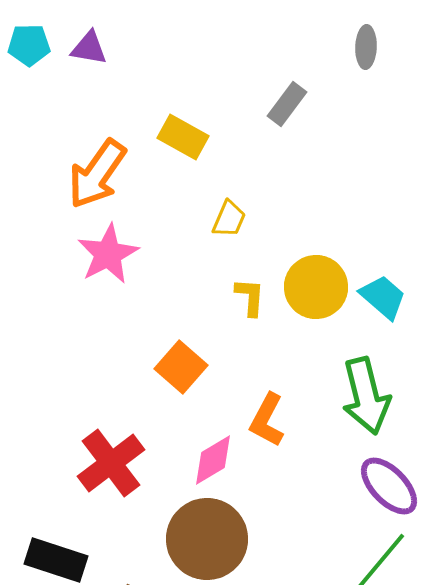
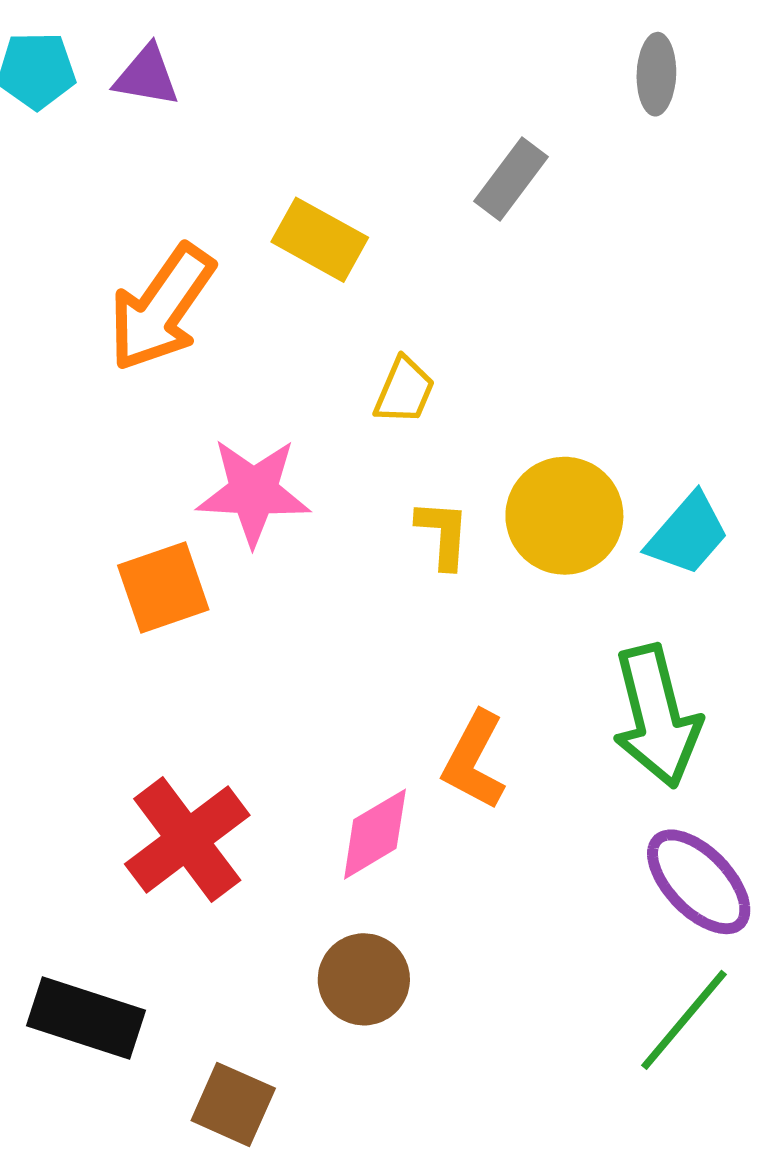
pink star: (108, 254) -> (253, 492), moved, turned 30
cyan trapezoid: (383, 297) -> (688, 534), turned 90
orange square: (181, 367) -> (163, 587), moved, turned 30
brown circle: (207, 539) -> (364, 979), size x0.6

